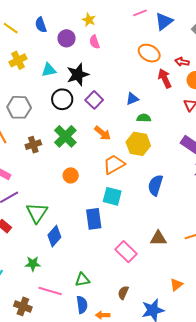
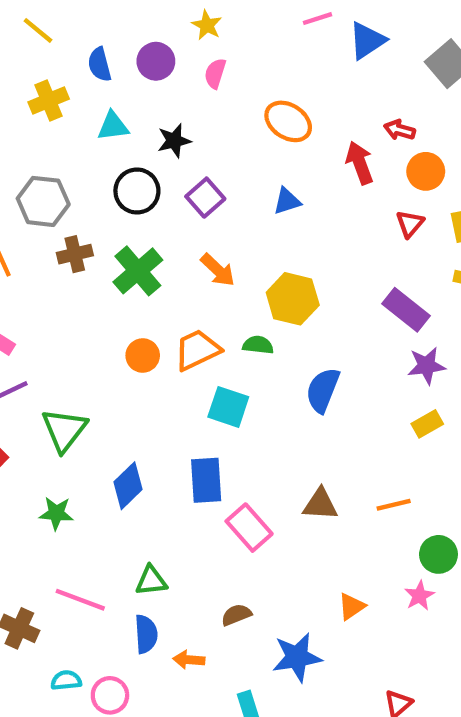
blue semicircle: (41, 25) -> (100, 64), moved
pink semicircle: (94, 42) -> (215, 73), turned 32
orange ellipse: (149, 53) -> (288, 121), moved
black star: (78, 75) -> (174, 141), size x0.7
green semicircle: (144, 118) -> (258, 345), moved
brown cross: (33, 145) -> (75, 254), moved
orange trapezoid: (114, 164) -> (197, 350), moved
blue rectangle: (94, 219) -> (206, 480), moved
blue diamond: (54, 236) -> (128, 486), moved
green star: (33, 264) -> (56, 513), moved
brown semicircle: (123, 293) -> (236, 615), turned 40

